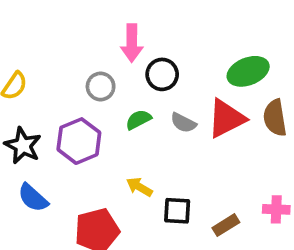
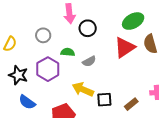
gray circle: (101, 87) -> (43, 35), moved
green semicircle: (138, 120) -> (68, 52), moved, turned 40
gray semicircle: (183, 123) -> (89, 61), moved, turned -48
yellow arrow: (139, 187) -> (83, 89), size x1.5

